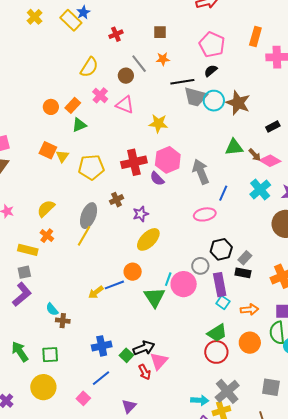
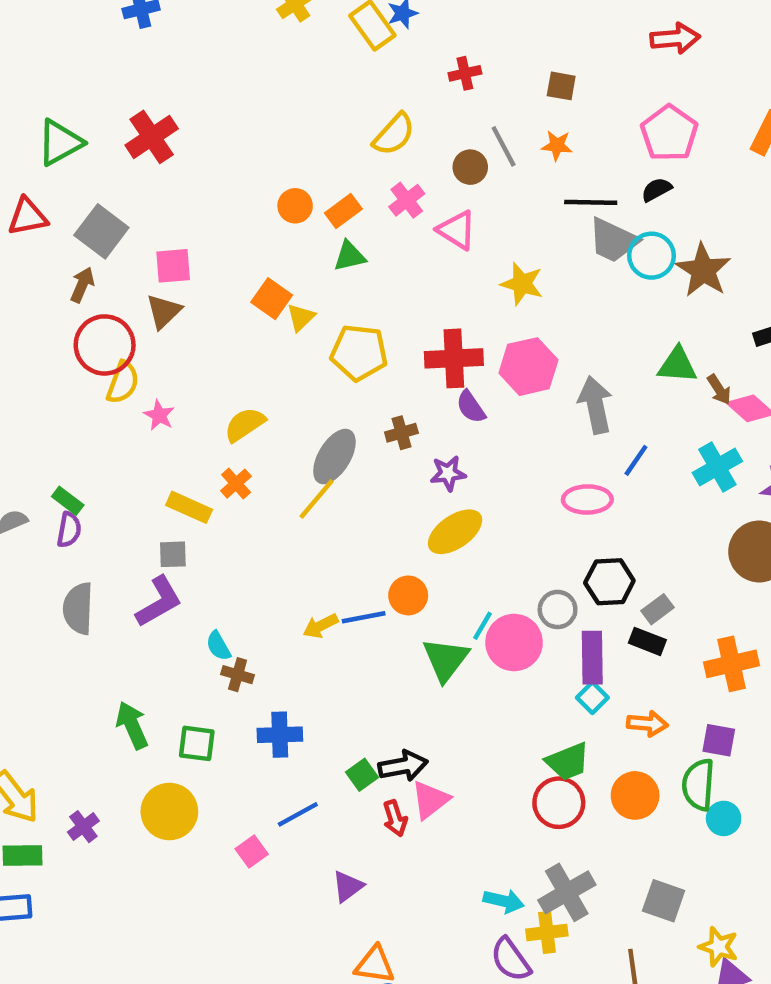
purple semicircle: (157, 179) -> (471, 407), moved
blue cross: (102, 346) -> (280, 735), moved

